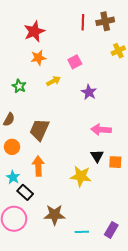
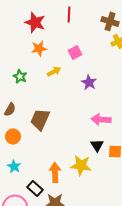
brown cross: (105, 21) -> (110, 21), moved, turned 30
red line: (83, 22) -> (69, 14), moved
red star: (34, 31) -> (35, 22), turned -30
orange arrow: (38, 166) -> (55, 172), moved
black rectangle: (25, 192) -> (35, 188), moved

